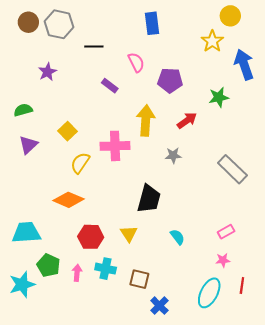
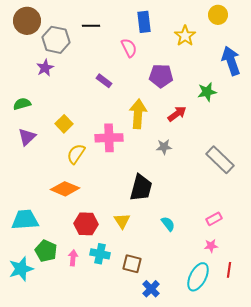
brown circle: (28, 22) -> (27, 21), size x1.4
gray hexagon: (59, 24) -> (56, 40), moved
yellow star: (212, 41) -> (185, 36), moved
black line: (94, 47) -> (91, 26), moved
pink semicircle: (136, 62) -> (129, 48), moved

